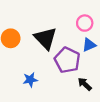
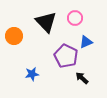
pink circle: (85, 23) -> (75, 18), moved
black triangle: (45, 38) -> (46, 22), moved

